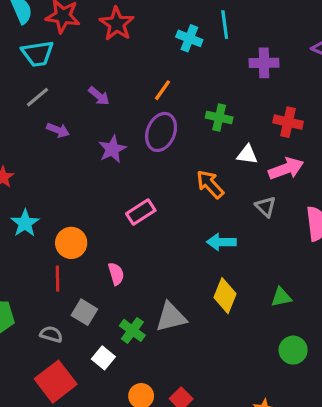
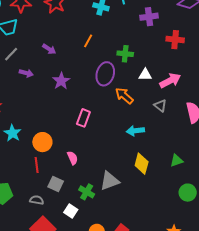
red cross: (288, 122) -> (175, 40), moved
purple ellipse: (161, 132) -> (105, 74), moved
pink rectangle: (141, 212) -> (83, 118), turned -30

